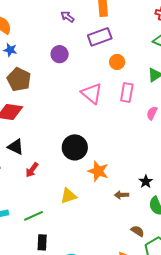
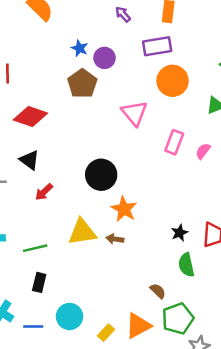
blue star: (10, 50) -> (80, 48), moved
orange circle: (117, 62) -> (173, 81), size x1.6
brown pentagon: (19, 79) -> (82, 84), moved
pink rectangle: (127, 92) -> (174, 142), moved
brown arrow: (121, 195) -> (115, 239), moved
yellow triangle: (68, 196) -> (82, 232), size x1.4

